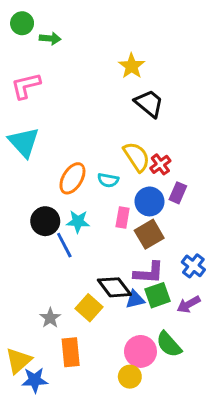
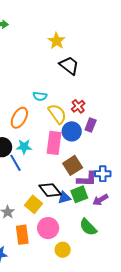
yellow semicircle: (137, 157) -> (57, 114), moved
cyan semicircle: (108, 180) -> (40, 96), moved
pink rectangle: (123, 218) -> (54, 143), size x1.6
brown square: (149, 234) -> (73, 165), moved
blue cross: (193, 266) -> (103, 174), turned -35
purple L-shape: (149, 273) -> (87, 179), moved
pink circle: (140, 351) -> (48, 228), moved

